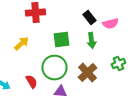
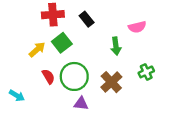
black rectangle: (90, 18) -> (87, 19), moved
green square: (62, 40) -> (62, 43), moved, turned -30
red semicircle: (32, 82) -> (48, 76), moved

